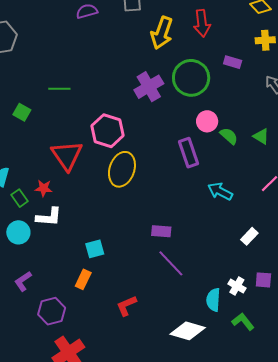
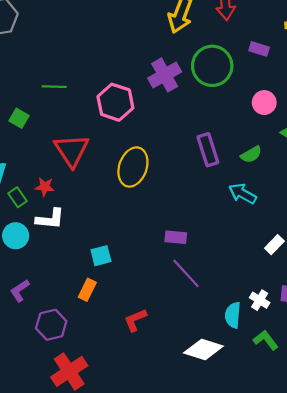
green line: (59, 89) -> (54, 87), moved
green square: (22, 112) -> (19, 118), moved
pink circle: (207, 121) -> (264, 103), moved
pink hexagon: (108, 131) -> (115, 102), moved
green semicircle: (229, 136) -> (251, 154), moved, turned 108

